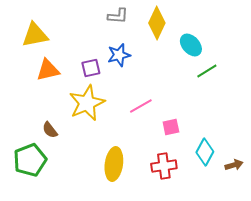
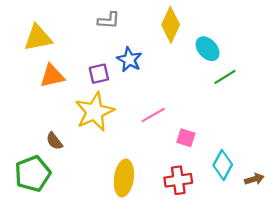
gray L-shape: (118, 16) -> (109, 20), moved
blue star: (119, 55) -> (129, 60), turned -30
pink square: (171, 127) -> (186, 138), turned 30

